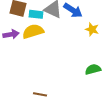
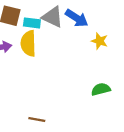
yellow semicircle: (33, 31) -> (28, 43), turned -75

